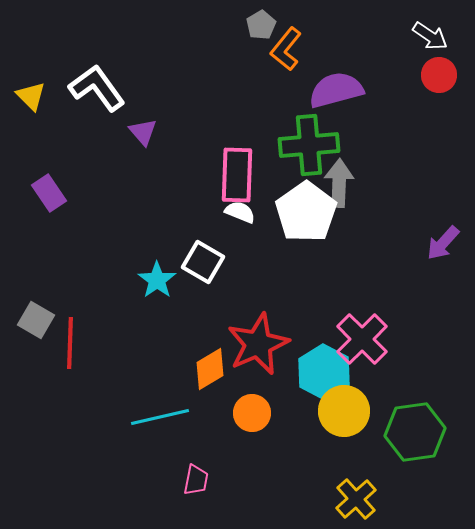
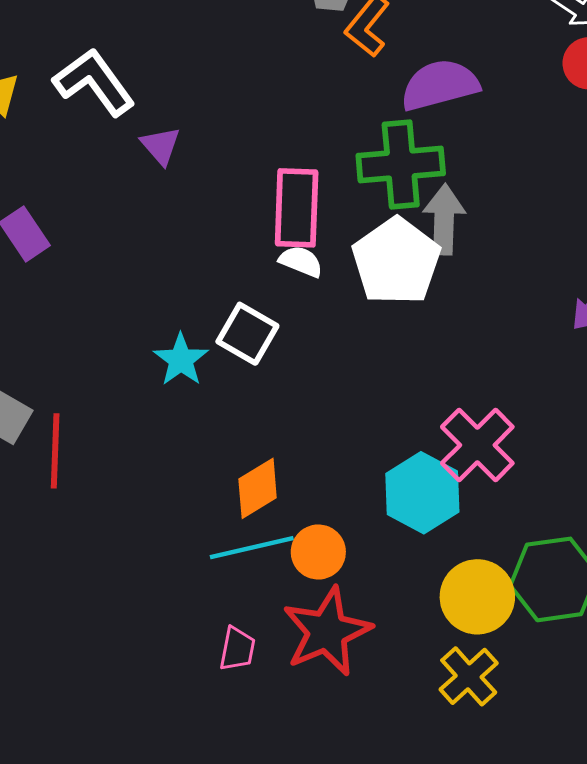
red star: (258, 344) -> (327, 632), moved
yellow circle: (344, 411) -> (477, 597), moved
cyan line: (160, 417) -> (252, 548), moved

